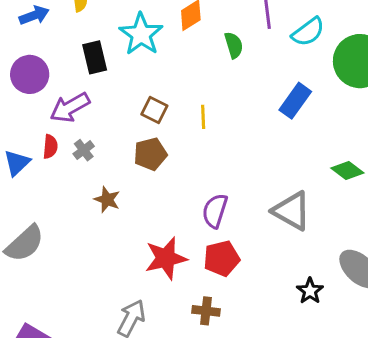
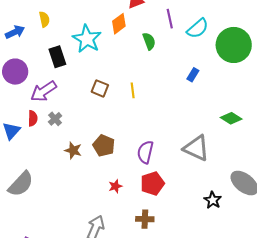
blue rectangle: (295, 101) -> (193, 75), size x0.6
brown pentagon: (150, 154) -> (104, 146), moved, turned -30
red star: (166, 258) -> (115, 186), size x0.5

